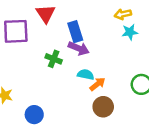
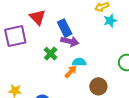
green cross: (54, 59) -> (51, 54), turned 32
orange arrow: (97, 84) -> (71, 72), moved

